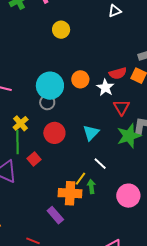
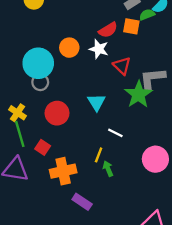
green arrow: (91, 187) -> (108, 169), moved
orange cross: (70, 193) -> (63, 171), moved

